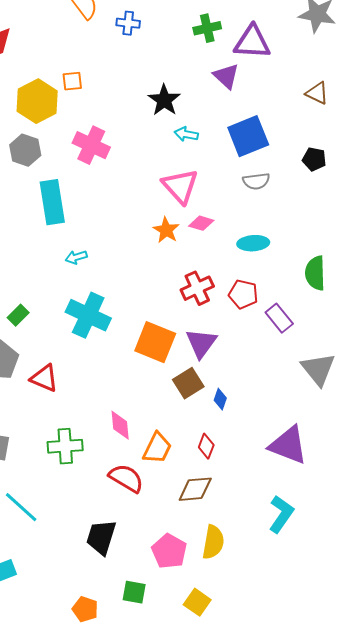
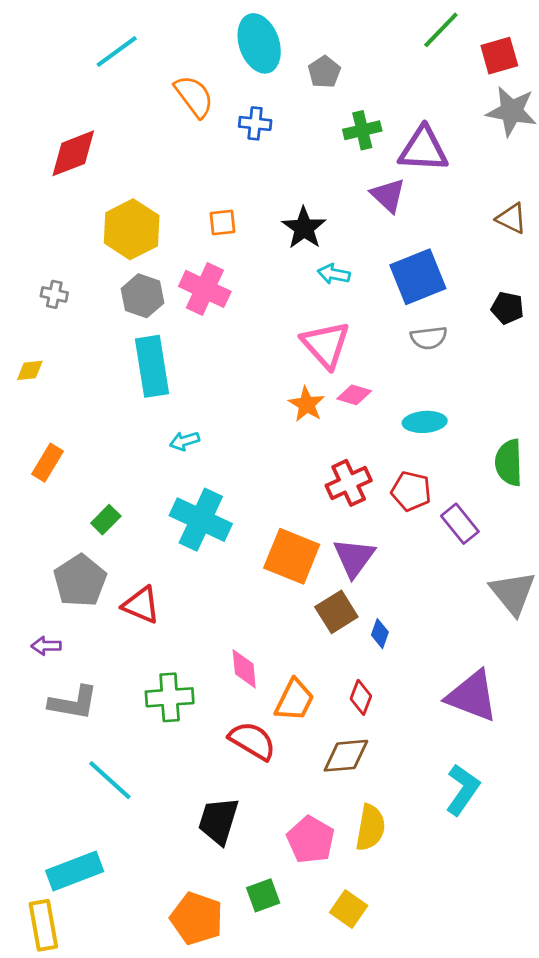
orange square: (72, 81) -> (223, 223), moved
gray hexagon: (25, 150) -> (142, 296), moved
green square: (134, 592) -> (263, 895), turned -30
orange pentagon: (85, 609) -> (197, 918), size x1.5

